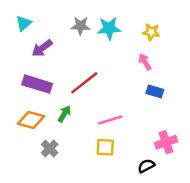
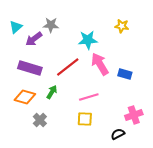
cyan triangle: (24, 23) -> (16, 27), moved
gray star: (81, 26) -> (51, 25), moved
cyan star: (109, 28) -> (88, 40), moved
pink arrow: (145, 62) -> (100, 64), moved, size x1.6

